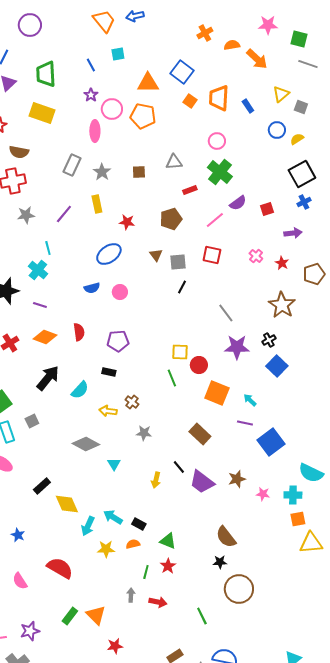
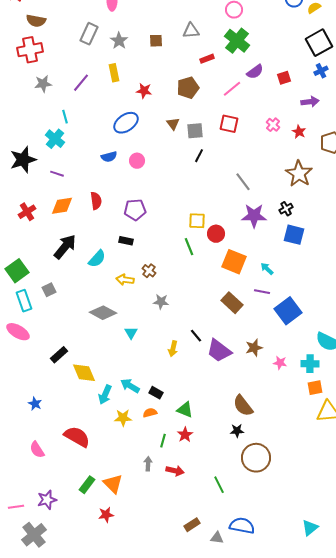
orange diamond: (45, 337) -> (62, 206), turned -30
blue square: (277, 366) -> (294, 235), turned -30
brown rectangle: (200, 434) -> (232, 303), moved
red star: (115, 646) -> (106, 515), moved

